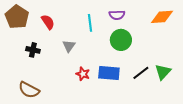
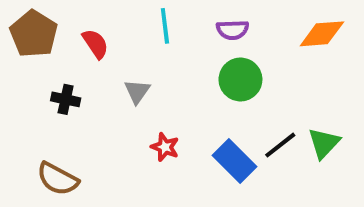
cyan line: (90, 23) -> (165, 26), moved
blue rectangle: (109, 73) -> (235, 161), moved, turned 40

